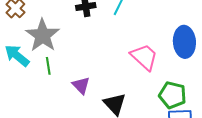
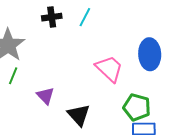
green line: (48, 66) -> (13, 76), turned 30

